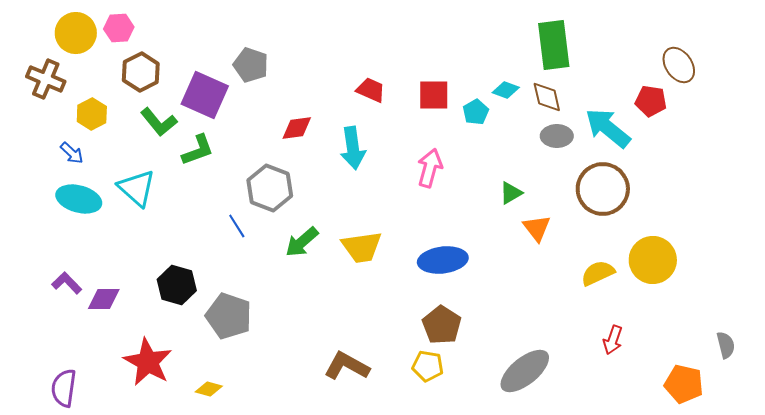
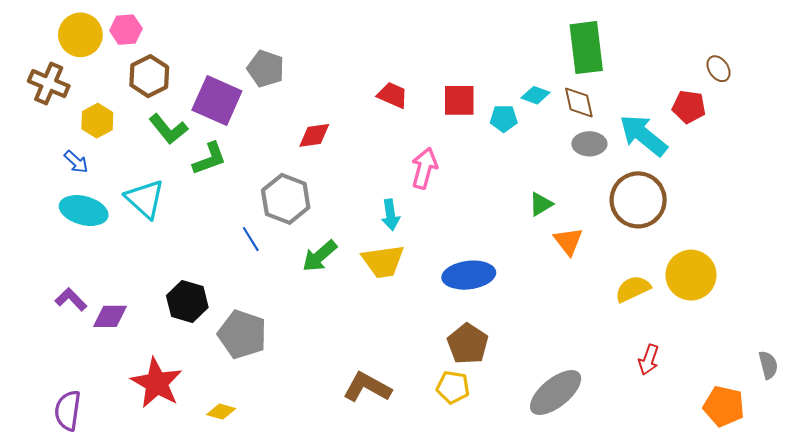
brown ellipse: (679, 65) -> (719, 69), size x0.7
cyan pentagon: (476, 112) -> (504, 118), turned 30
cyan arrow: (353, 148) -> (390, 215), moved, size x0.7
pink arrow: (430, 168) -> (424, 168), moved

